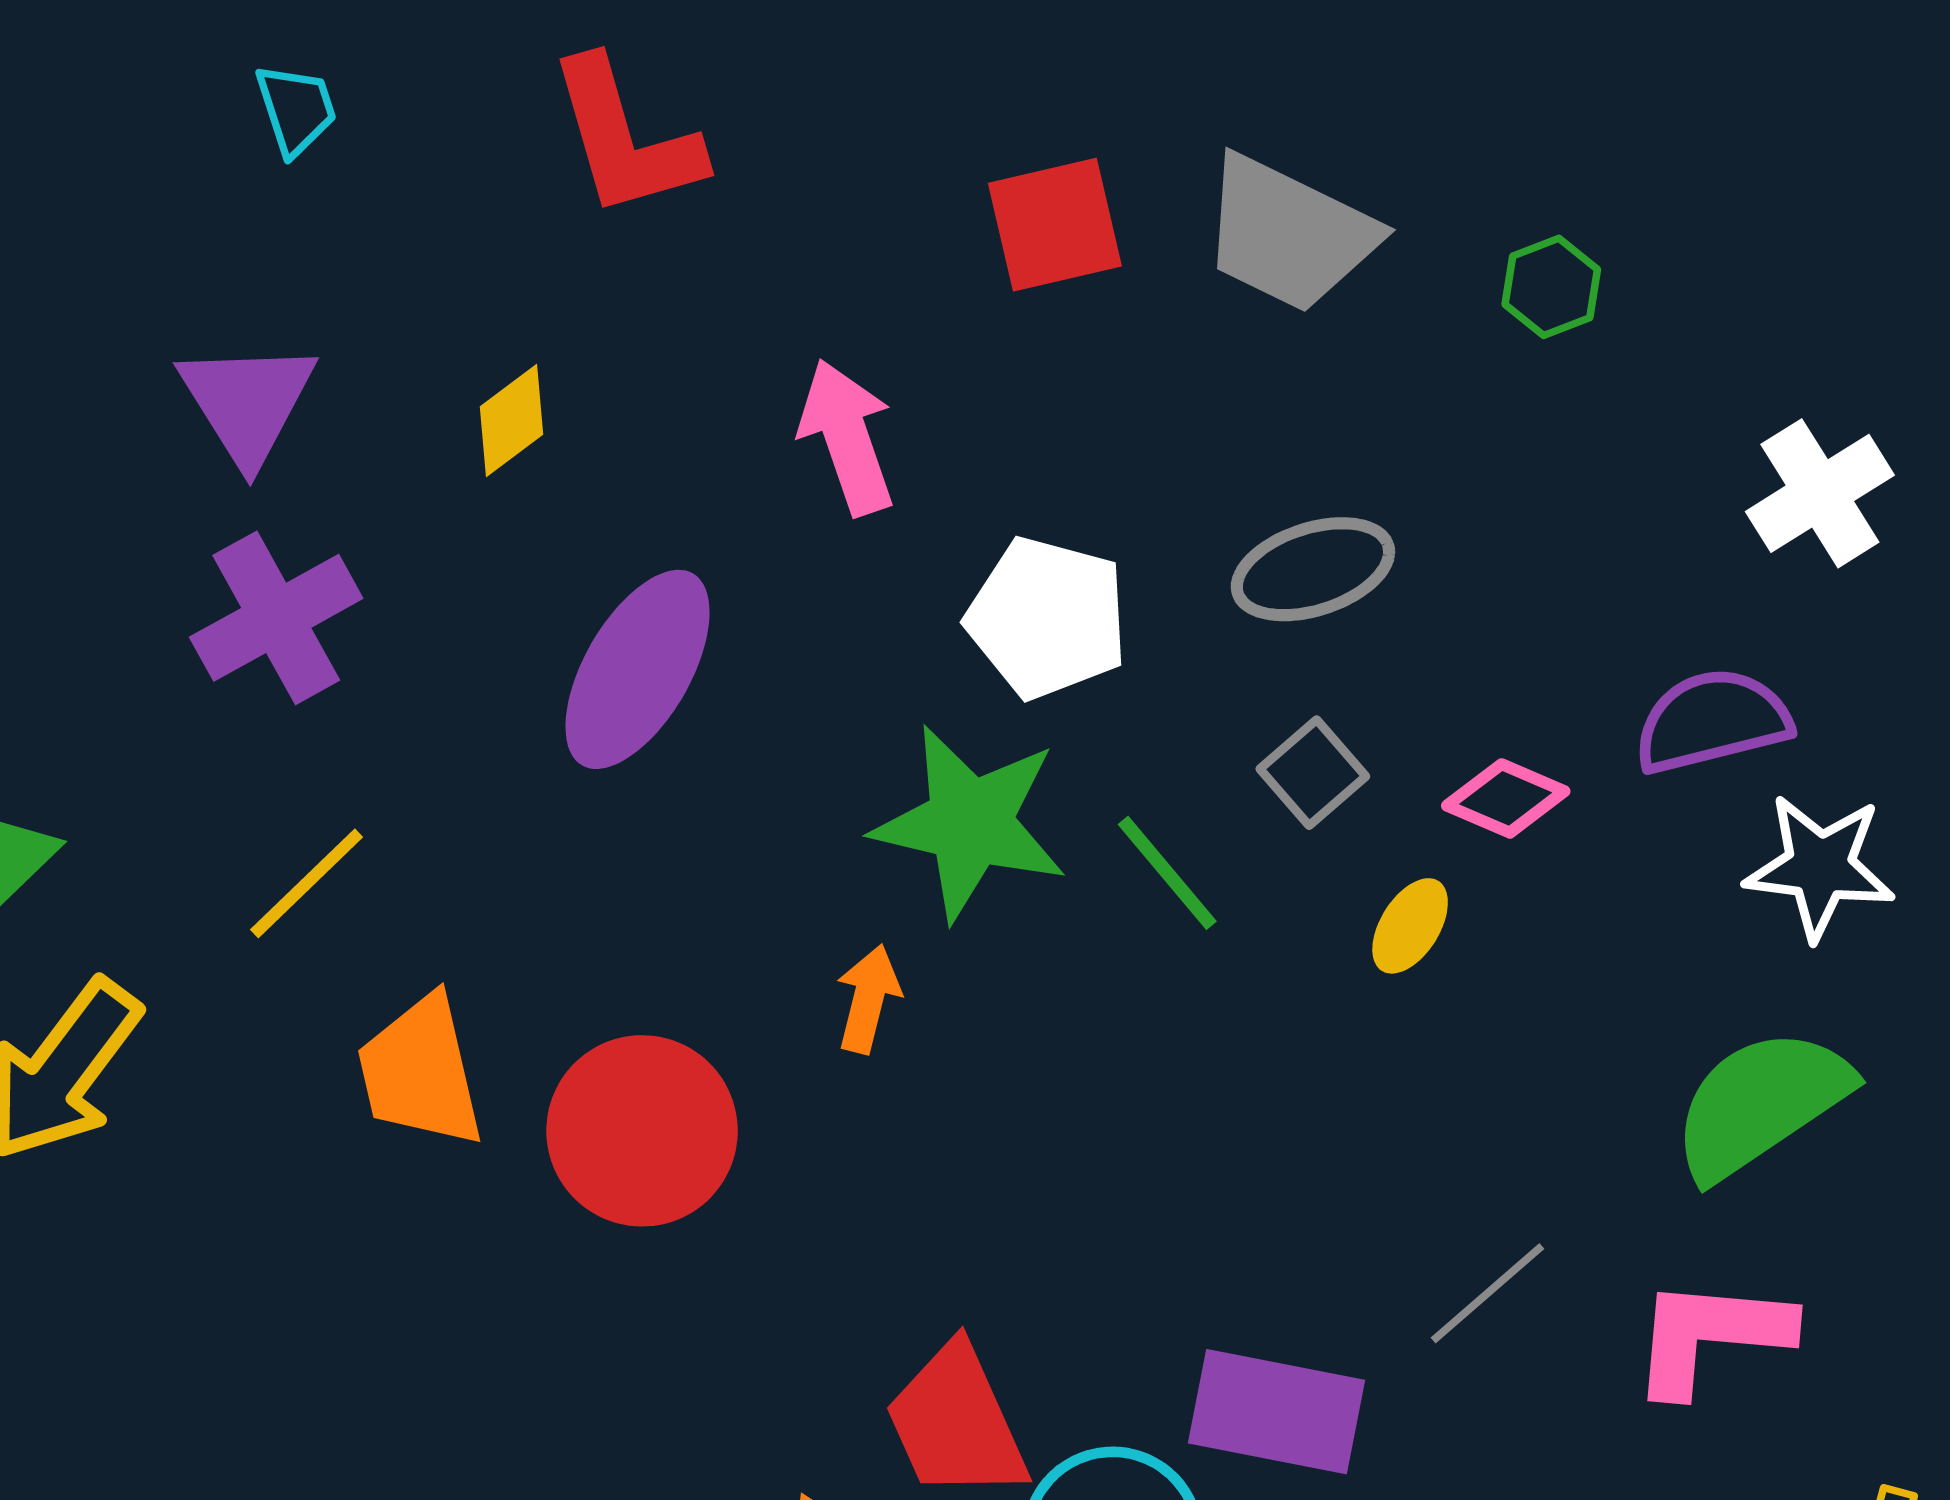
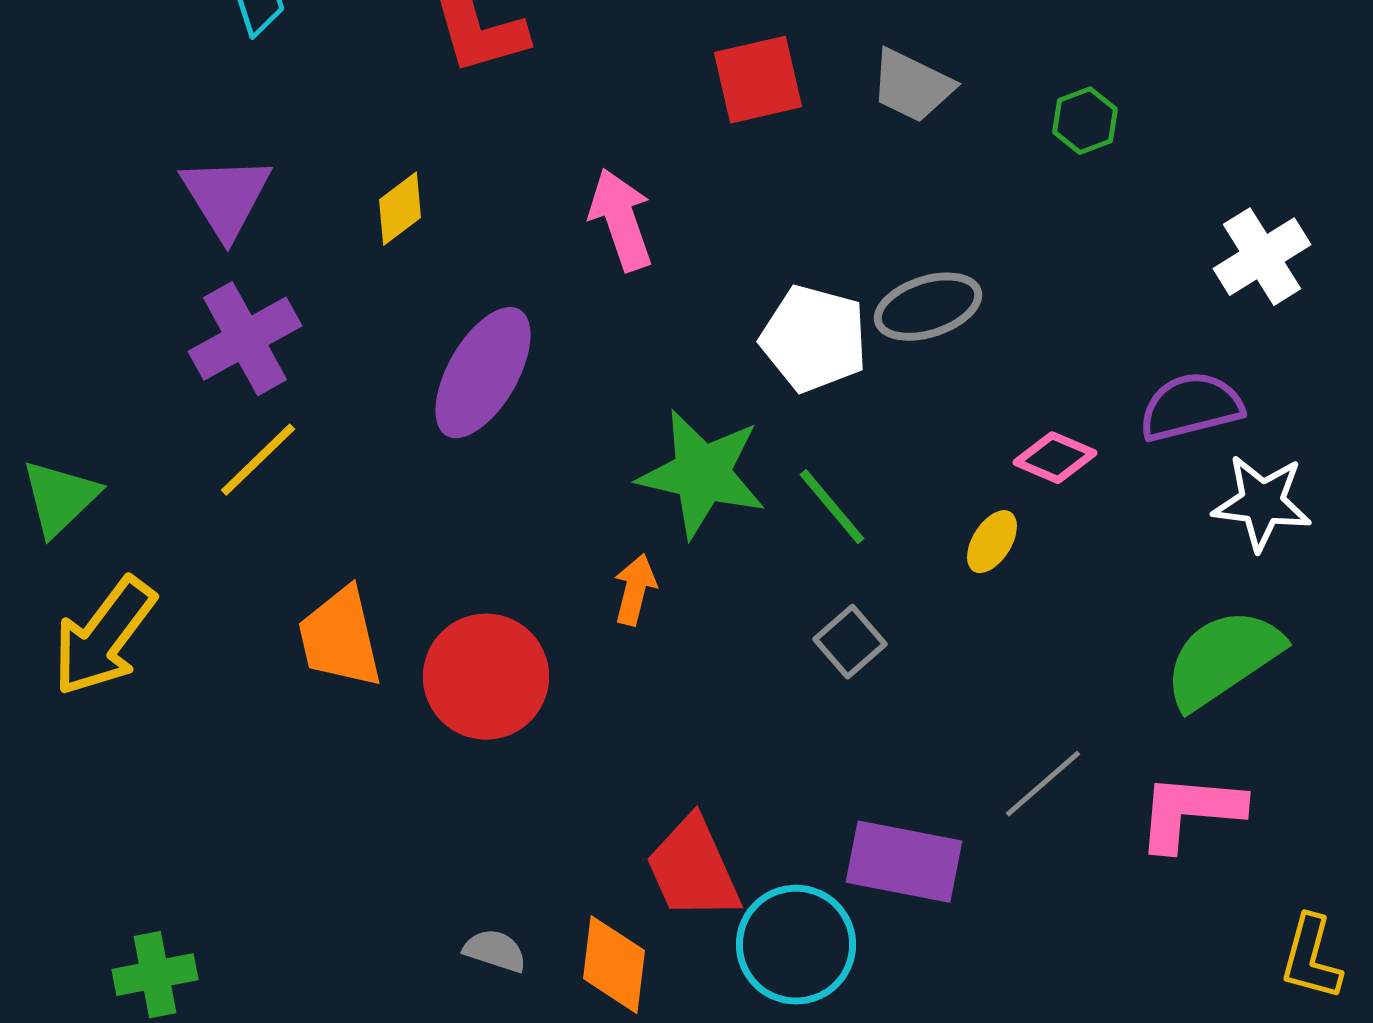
gray trapezoid: (1289, 234) -> (912, 86), size x0.7
white pentagon: (1047, 618) -> (814, 339), moved
gray square: (1313, 773) -> (850, 642), moved
yellow line: (307, 883) -> (258, 460), moved

